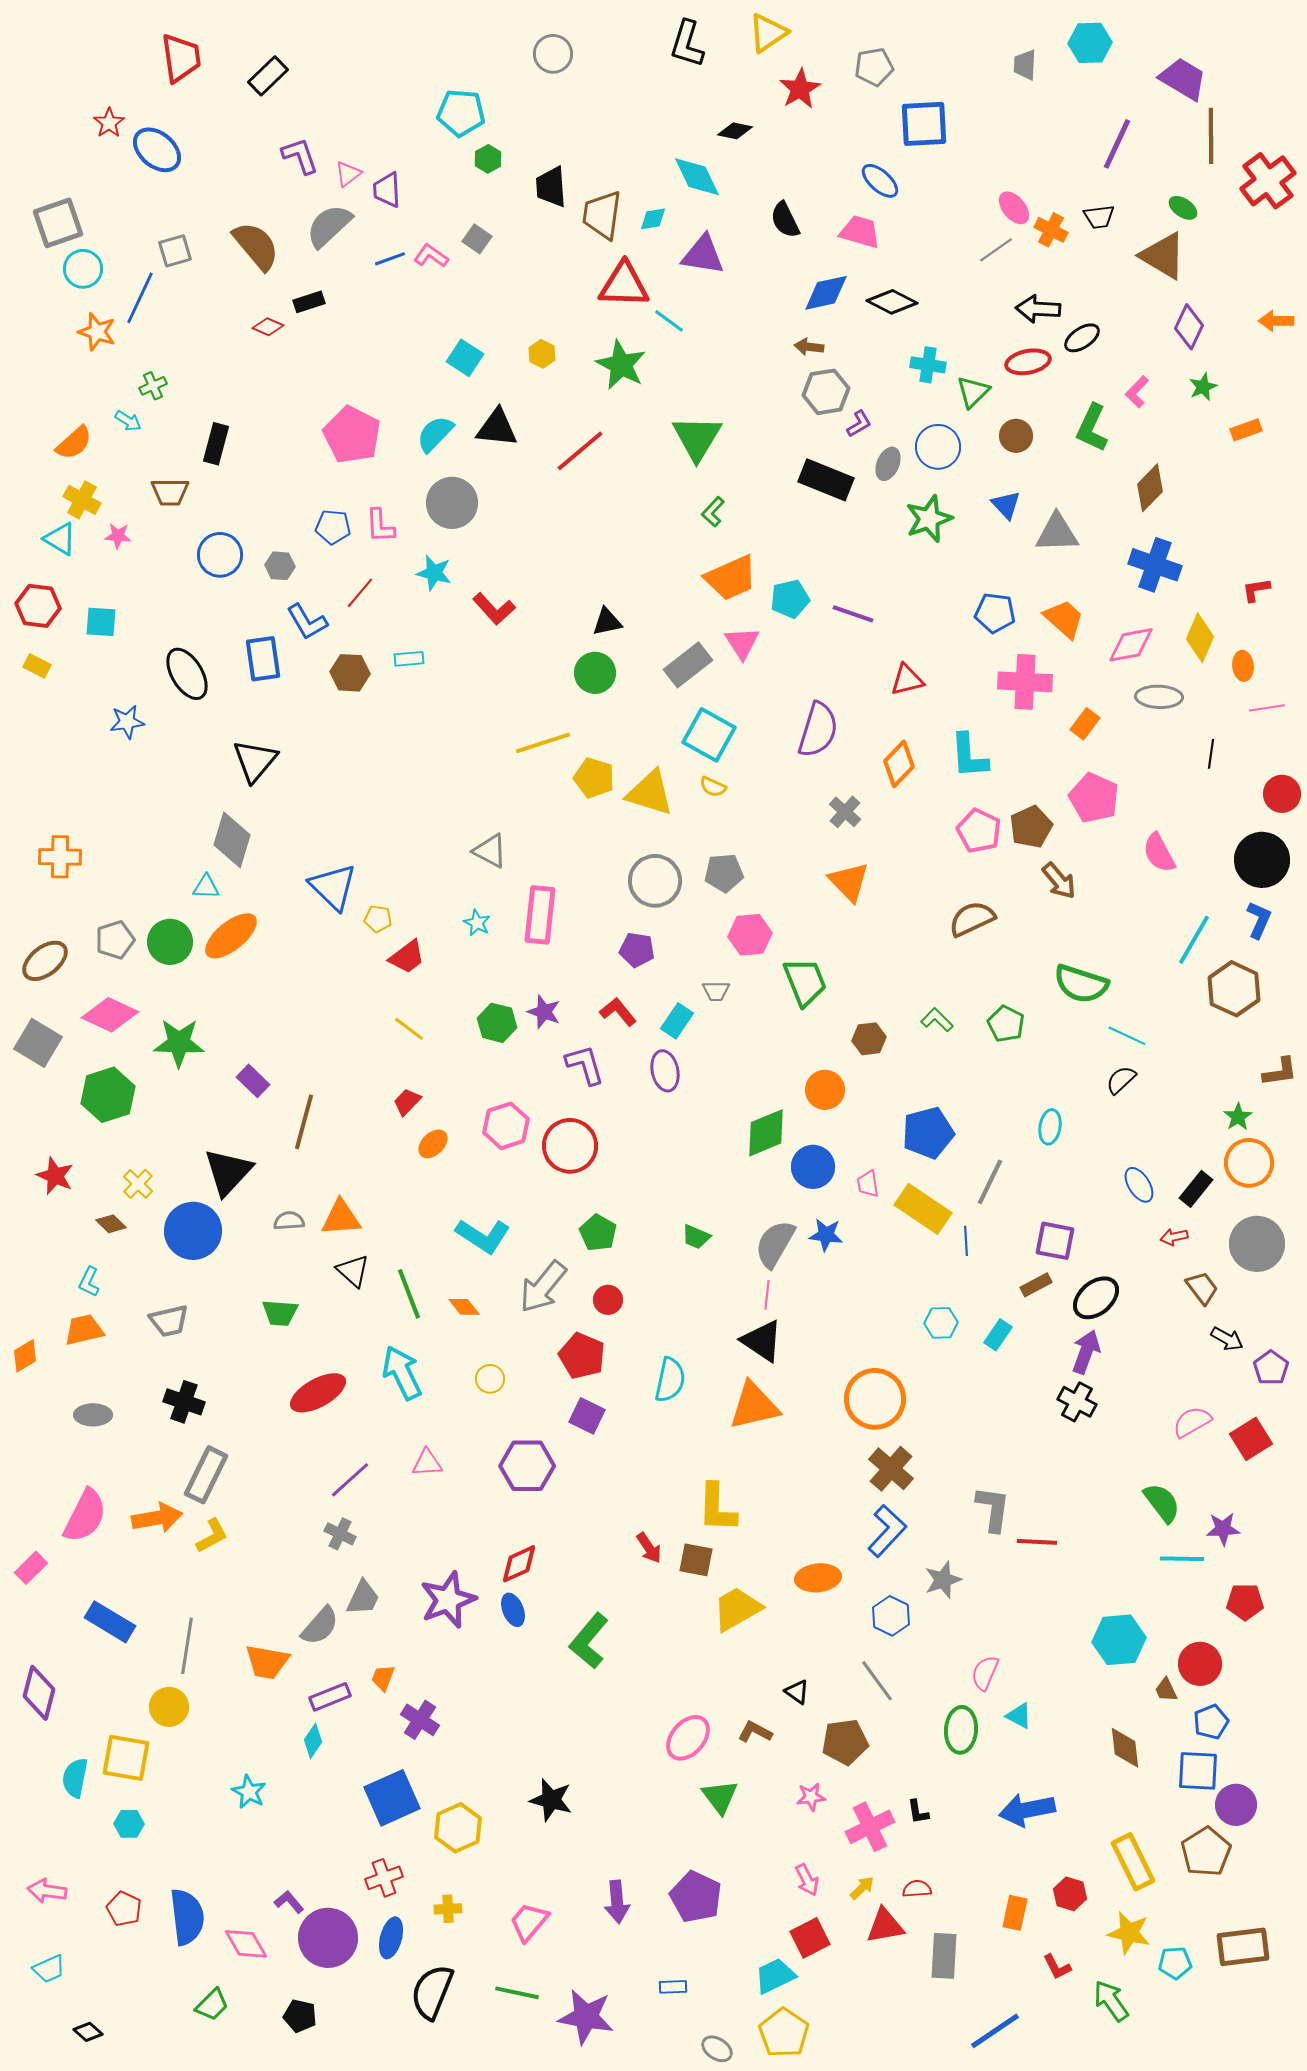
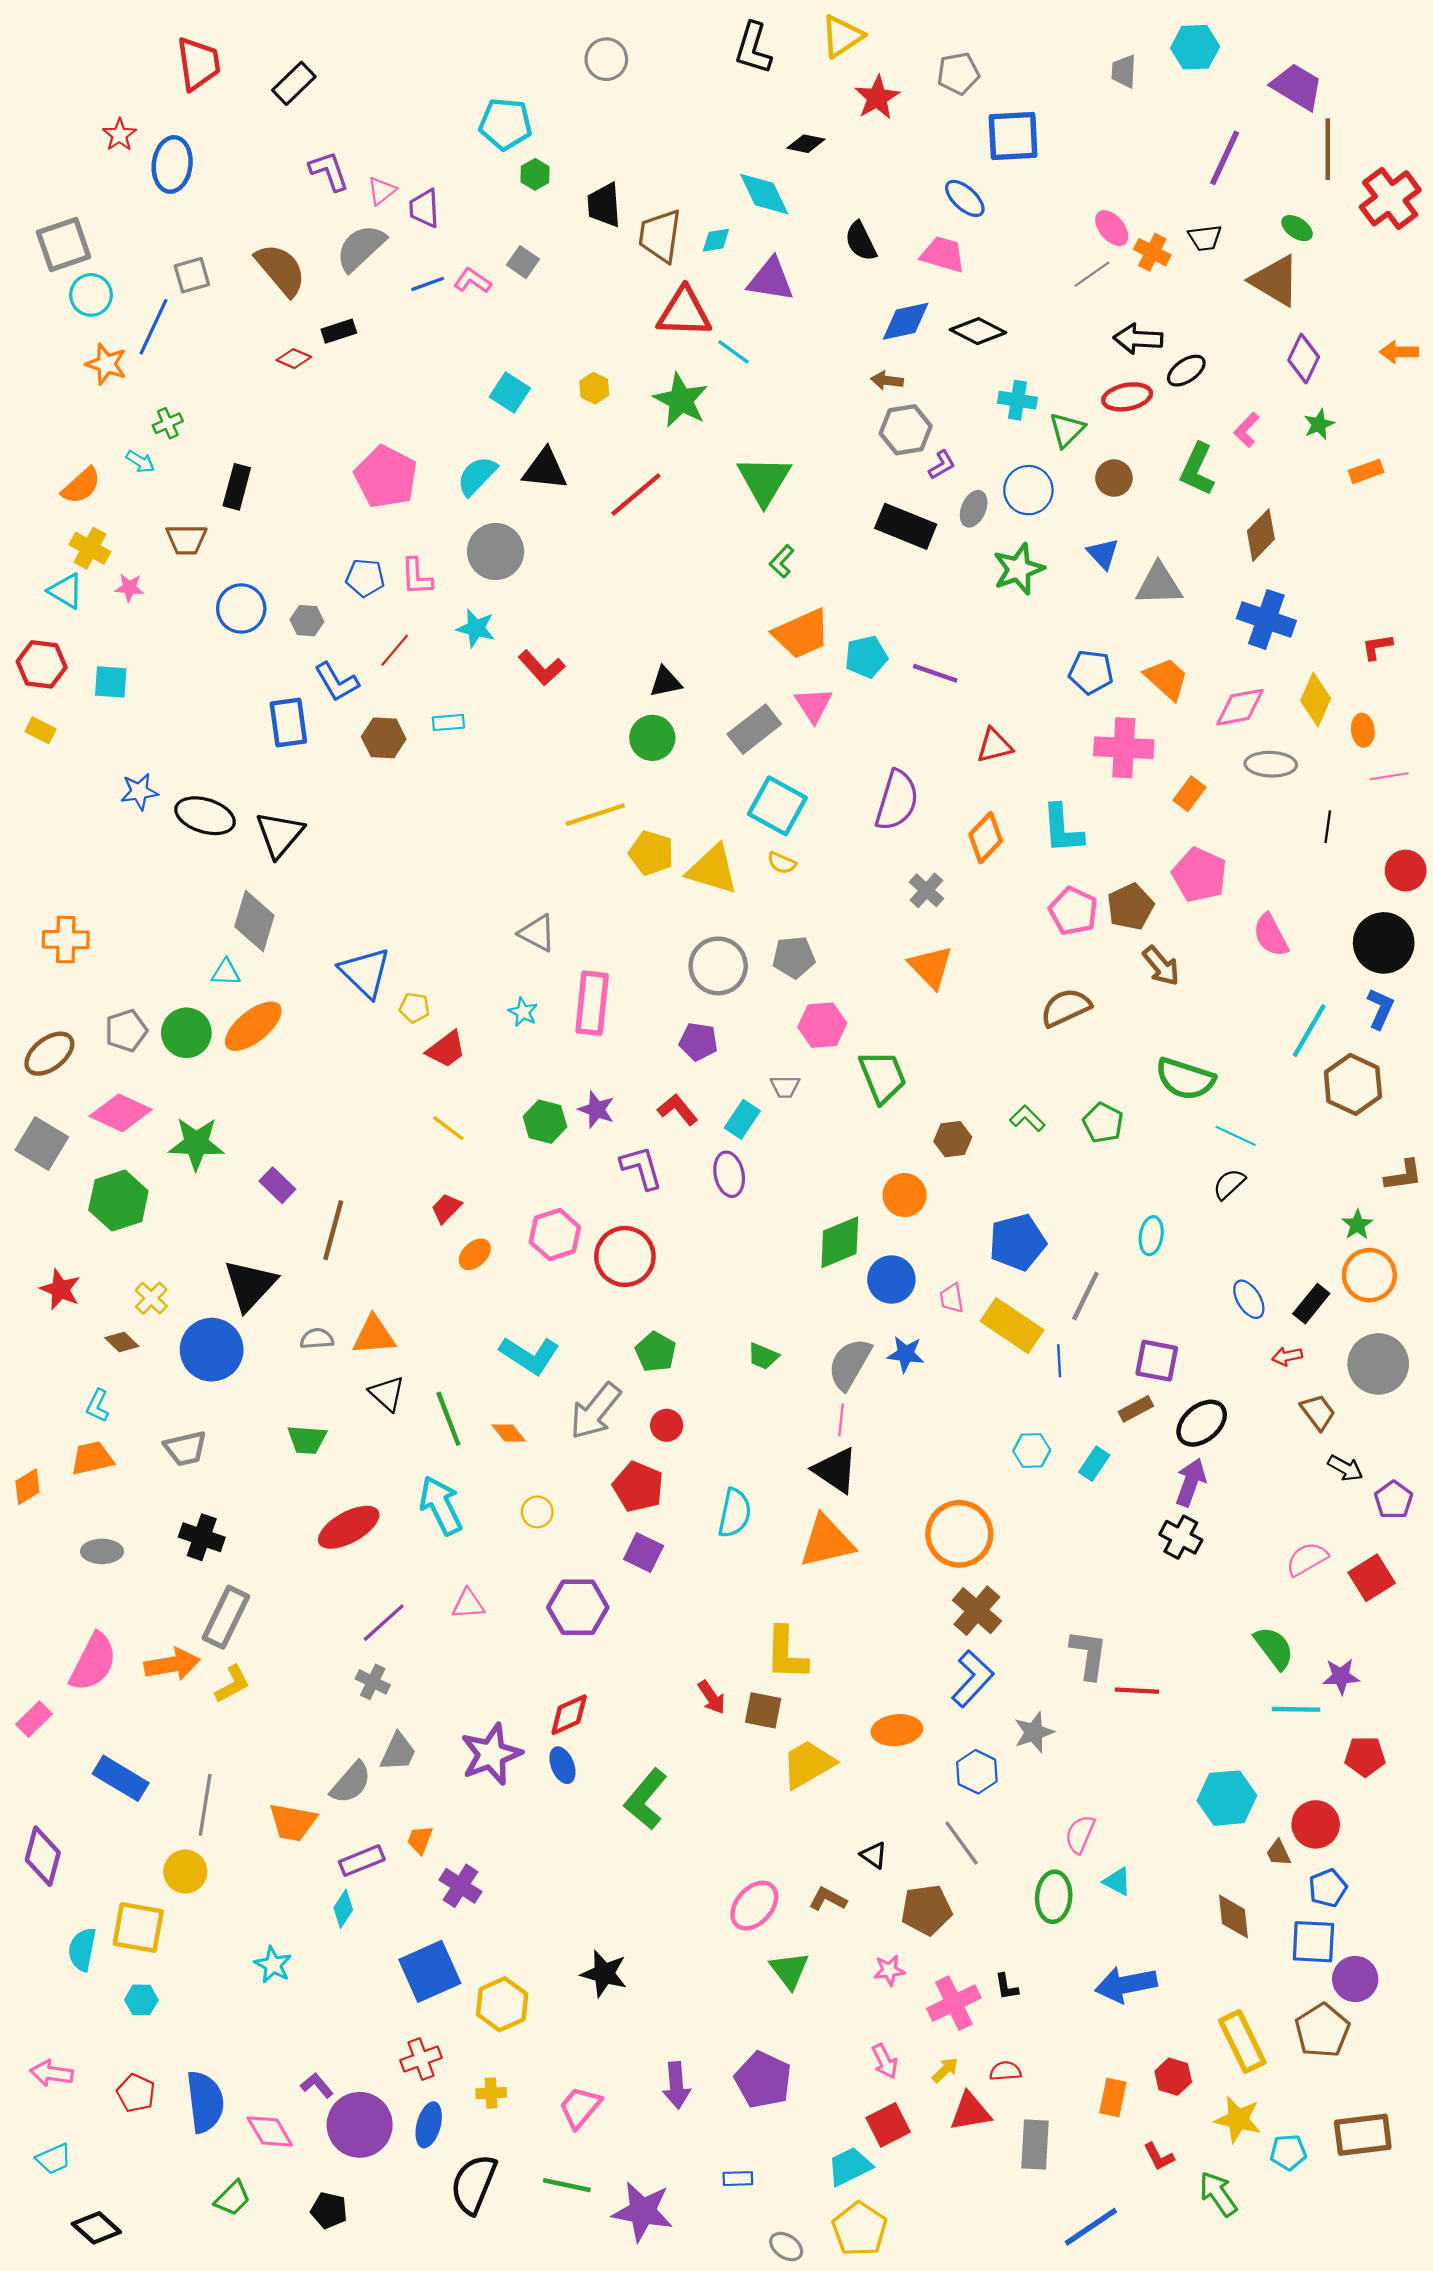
blue ellipse: (157, 150) -> (172, 164), turned 57
black ellipse: (187, 674) -> (205, 816), moved, turned -42
black diamond: (88, 2032) -> (96, 2228), size x1.5

